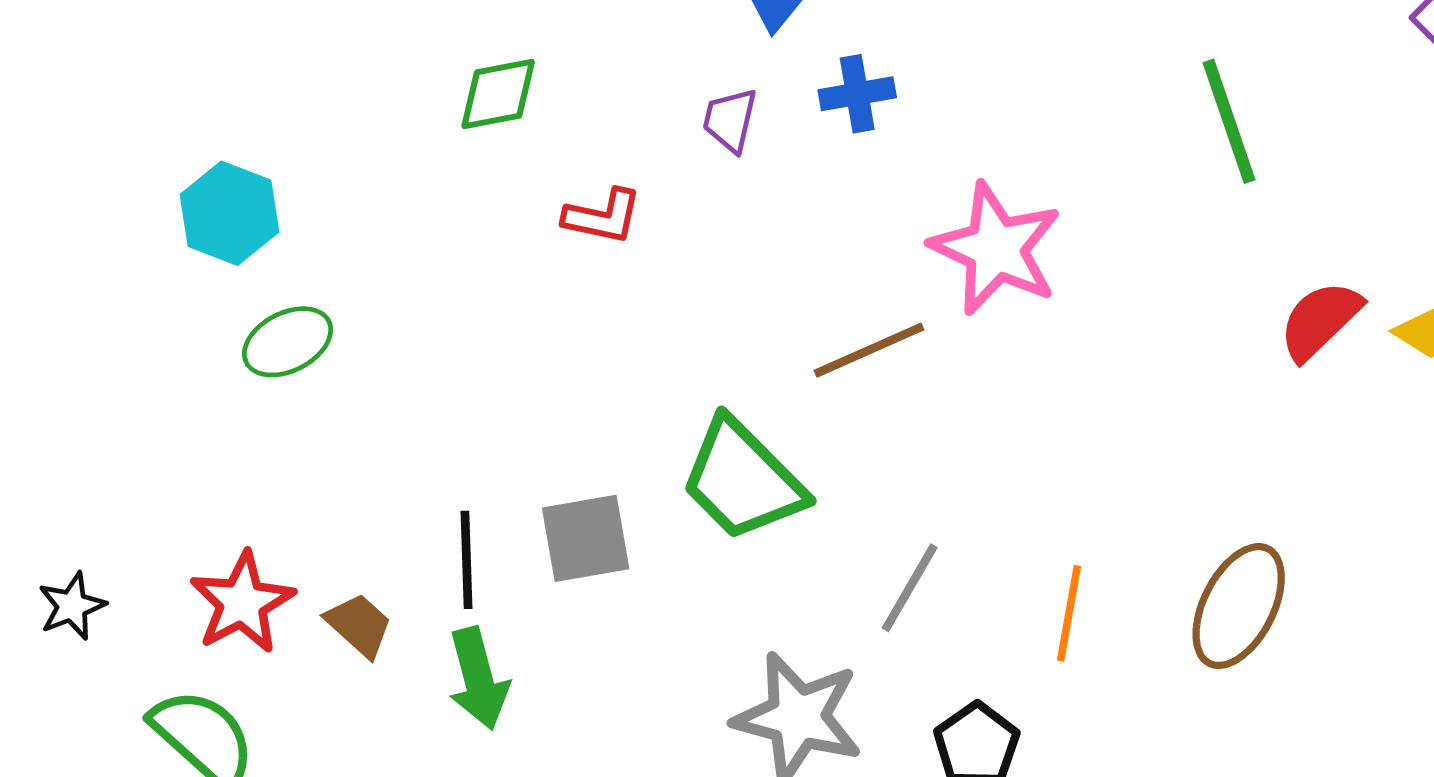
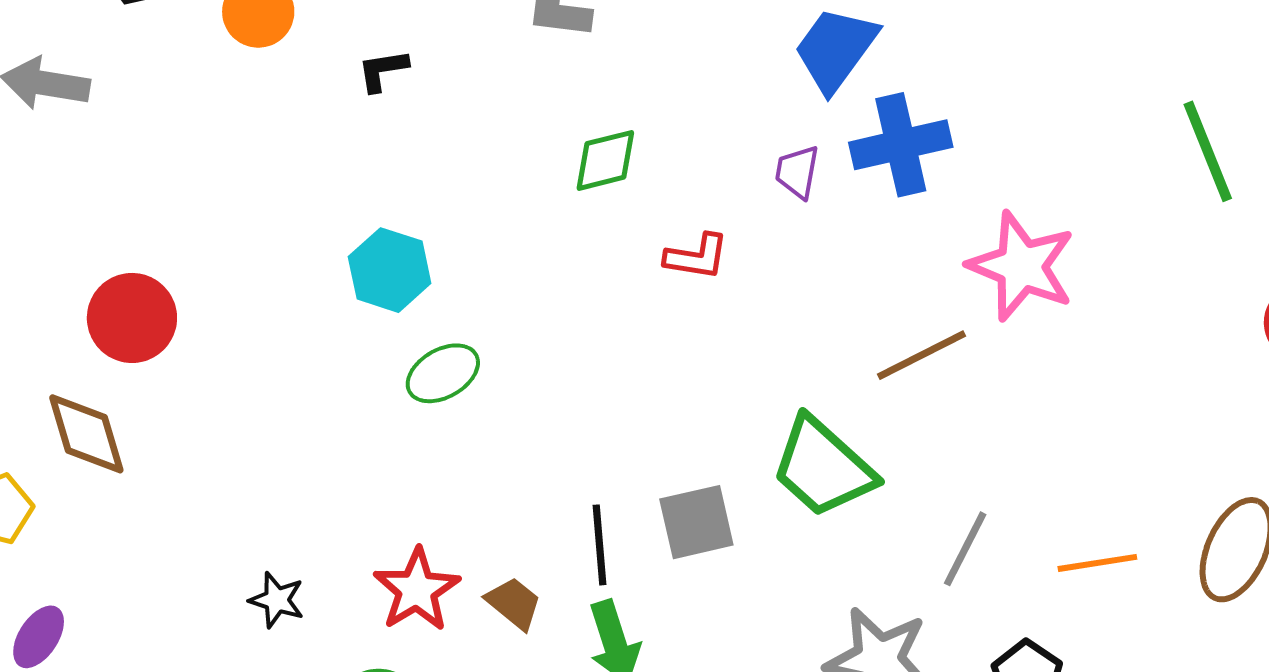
blue cross: (857, 94) -> (901, 145), size x1.6
black star: (72, 606) -> (277, 600), turned -30
orange line: (1069, 613) -> (1097, 563), turned 74

